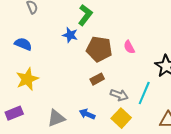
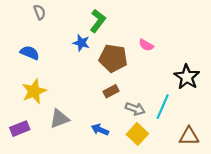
pink semicircle: (129, 47) -> (146, 45), moved, turned -32
gray triangle: (56, 118) -> (59, 119), moved

